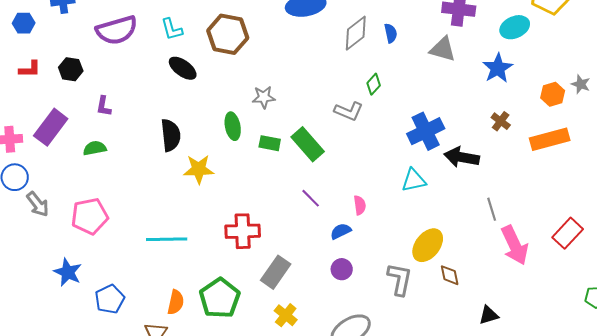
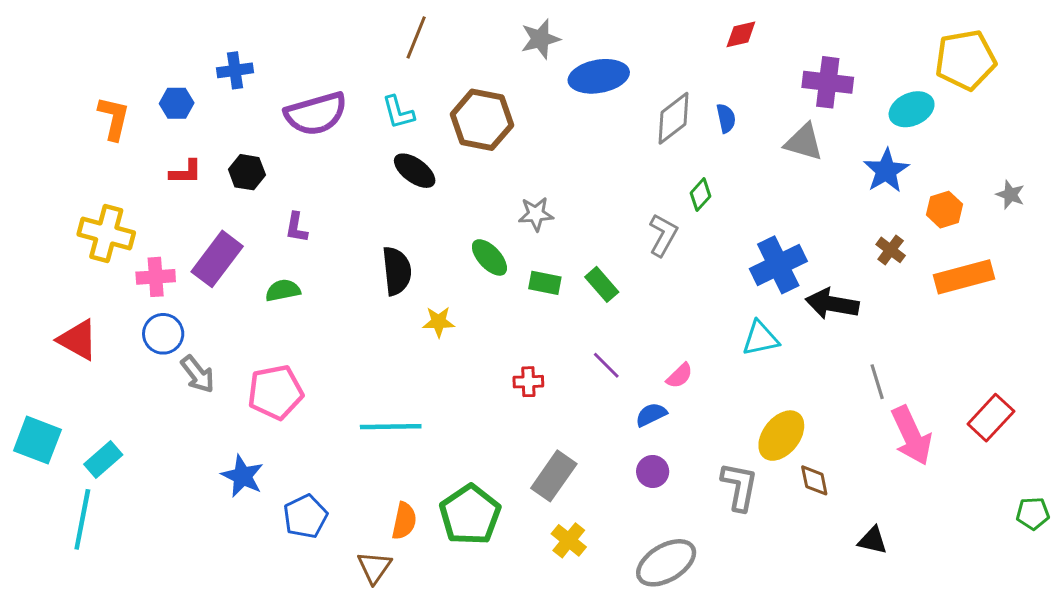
orange hexagon: (553, 94) -> (944, 210), moved
gray L-shape: (349, 111) -> (663, 235), turned -84
green ellipse: (233, 126) -> (489, 257), turned -32
green rectangle: (308, 144) -> (602, 284), size x0.7
yellow star: (199, 169) -> (439, 322), size x0.7
pink semicircle: (360, 205) -> (680, 376), turned 54
red cross: (243, 231) -> (528, 382), moved, size x0.6
black triangle: (489, 315) -> (873, 540), turned 30

